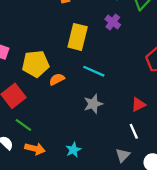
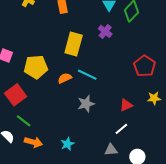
orange semicircle: (57, 79) -> (65, 78), moved
white line: (134, 131) -> (121, 129), turned 72
gray triangle: (123, 155) -> (111, 150), turned 40

